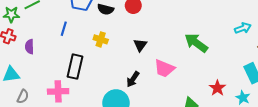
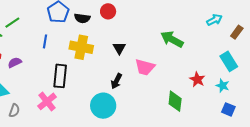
yellow cross: (101, 39) -> (81, 47), size x1.6
purple semicircle: (29, 47) -> (15, 62), turned 72
pink cross: (58, 91) -> (47, 101), turned -30

